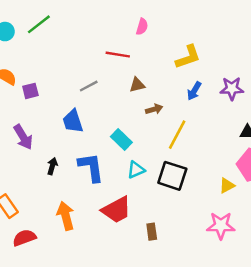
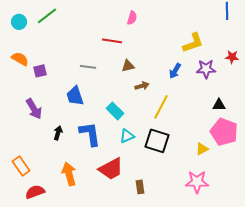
yellow L-shape: (188, 57) -> (193, 43), moved
gray line: (89, 86) -> (88, 67), turned 35

